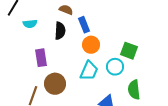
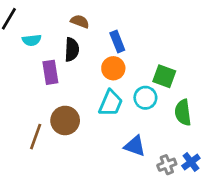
blue rectangle: (84, 25) -> (117, 41), moved
purple rectangle: (41, 58) -> (50, 72), moved
green semicircle: (134, 90) -> (183, 112), moved

